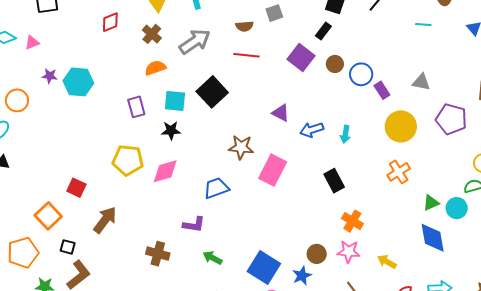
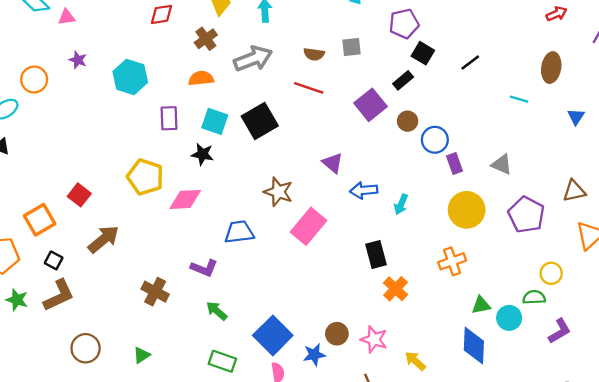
cyan hexagon: (78, 82) -> (130, 77), moved
orange cross: (352, 221) -> (396, 289), moved

